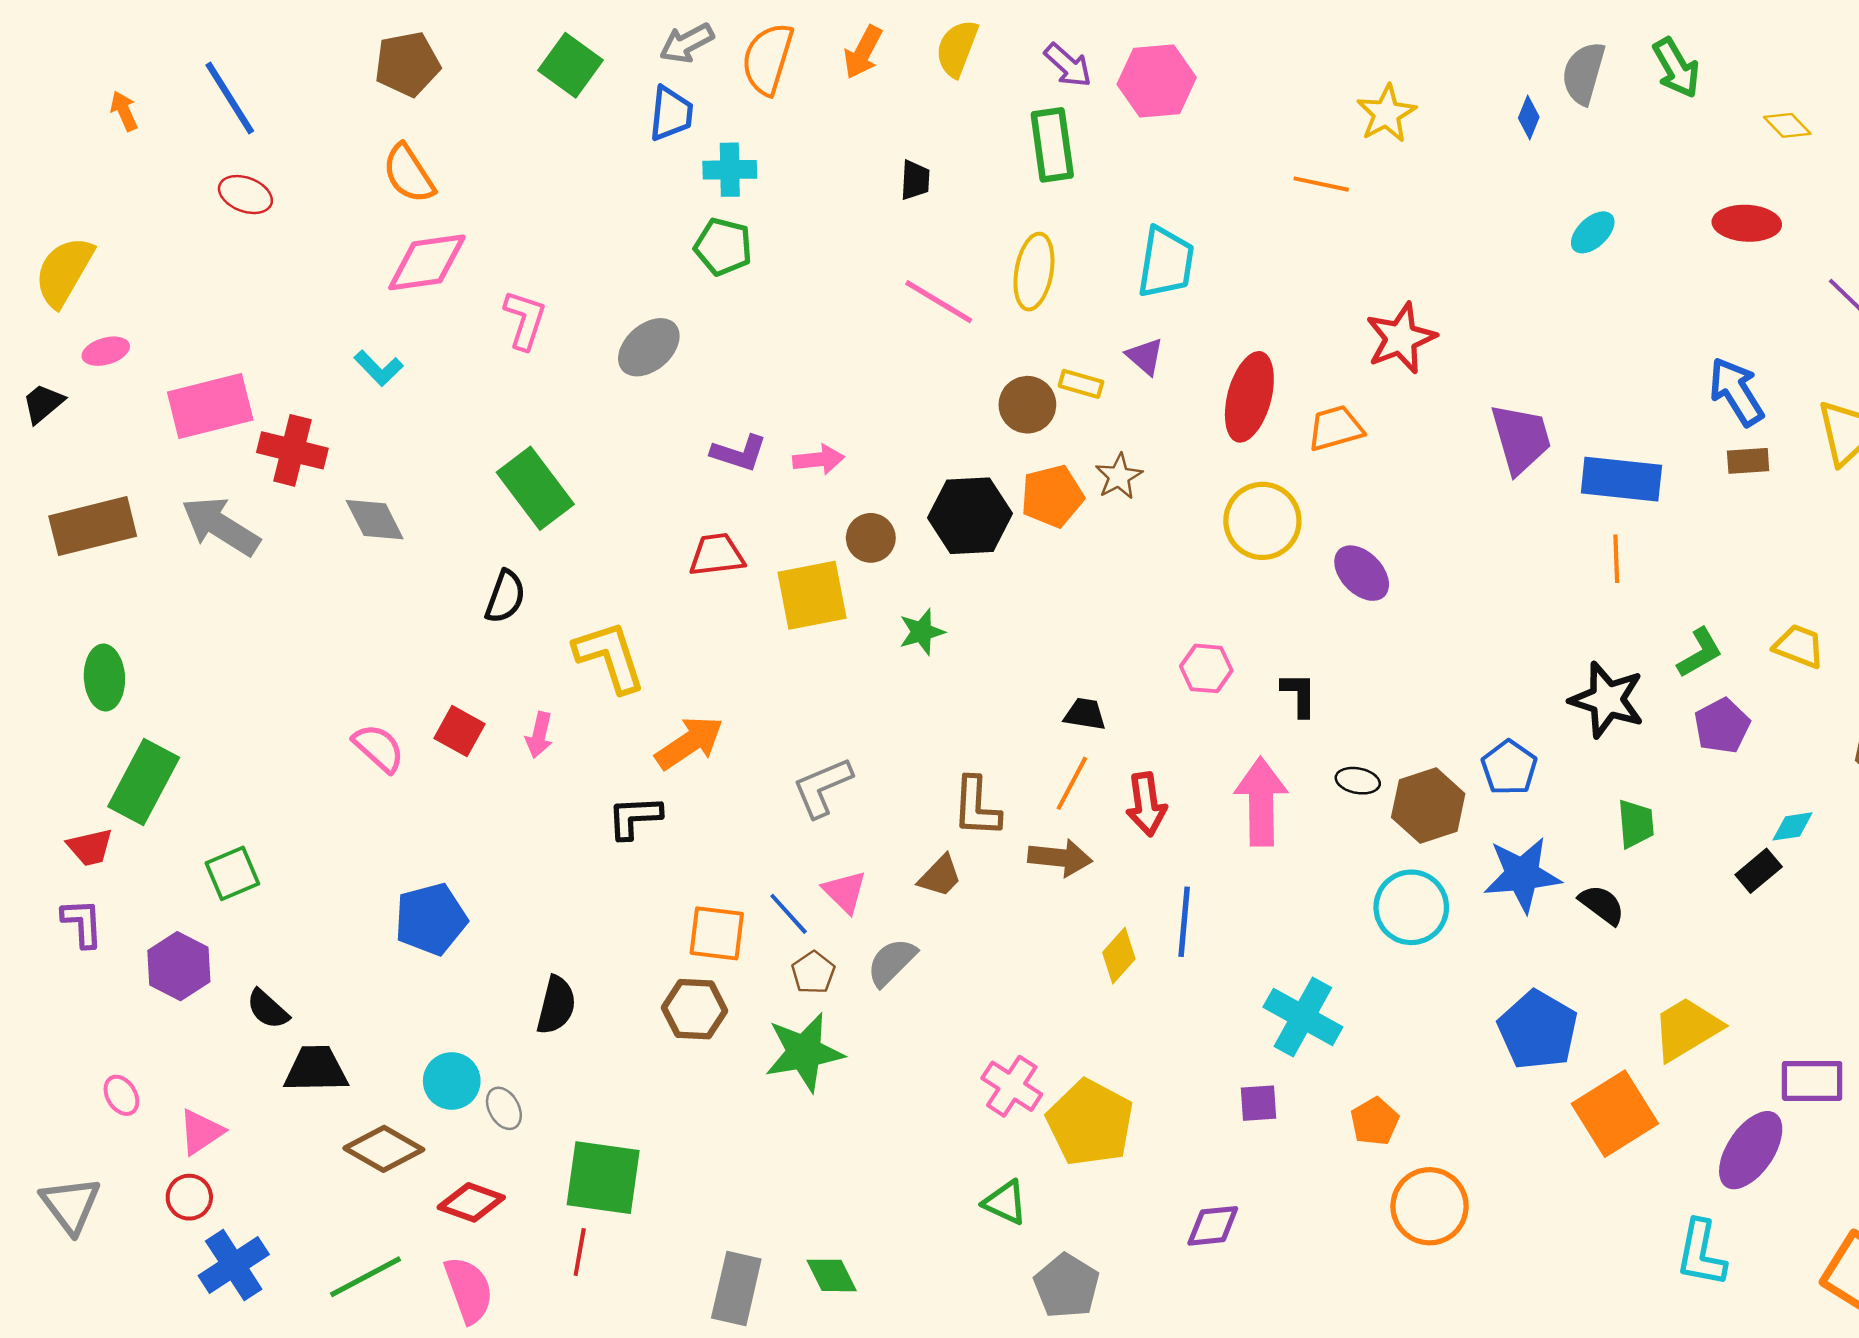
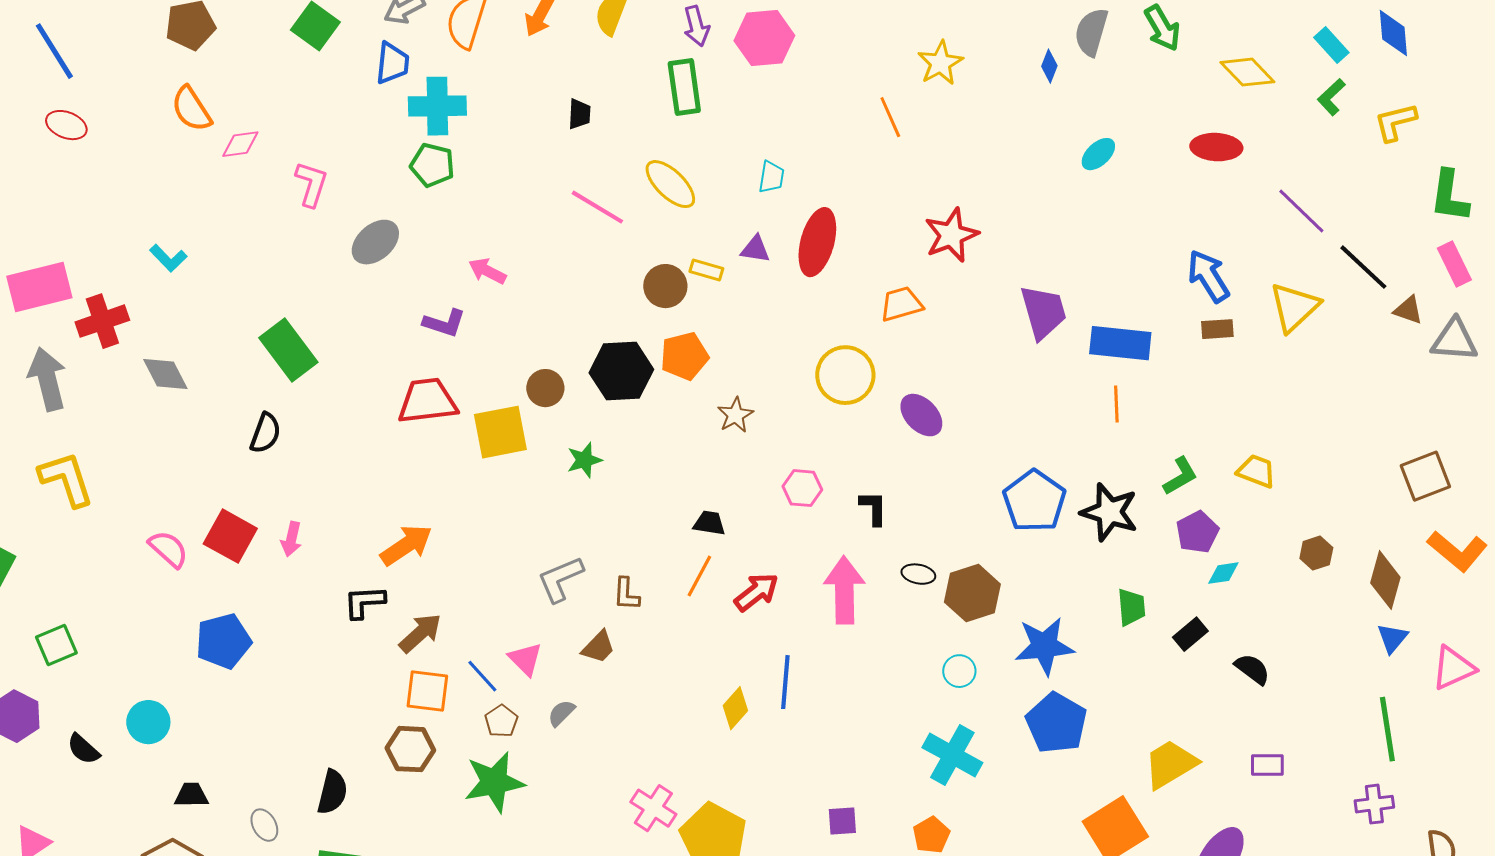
purple arrow: (1068, 65) -> (696, 26), turned 33
yellow diamond: (1787, 125) -> (1247, 72), size x1.5
cyan cross: (730, 170) -> (437, 106), size x1.4
orange line: (1321, 184) -> (890, 117), turned 54
pink diamond: (427, 262) -> (240, 144), moved, size x0.6
cyan trapezoid: (1166, 262) -> (771, 177), size x0.6
yellow ellipse: (1034, 272) -> (670, 184), turned -56
pink L-shape: (525, 320) -> (311, 184), moved
purple triangle: (1145, 356) -> (755, 249), turned -32
red ellipse: (1249, 397) -> (817, 242), moved
red cross: (292, 450) -> (102, 321), turned -33
pink arrow: (819, 460) -> (487, 271), moved, turned -147
brown star: (1119, 477) -> (735, 415), moved
gray arrow: (221, 526) -> (47, 379), turned 44
red trapezoid: (717, 555) -> (427, 401), size x1.4
yellow L-shape: (610, 657) -> (66, 479), moved
red square: (460, 731) -> (230, 536), size x1.4
blue pentagon: (1509, 768) -> (1034, 501), moved, size x1.5
gray L-shape: (822, 787) -> (560, 579), moved
red arrow: (1146, 804) -> (756, 592), turned -120
brown L-shape: (977, 807) -> (626, 594), size x0.7
cyan diamond: (1792, 826) -> (1223, 573), moved
brown arrow: (1060, 858) -> (420, 633), moved, turned -48
black rectangle: (1759, 871) -> (1190, 634), moved
black semicircle: (1602, 905) -> (1252, 669), moved
cyan circle: (1411, 907) -> (959, 671), size x0.6
blue pentagon: (431, 919) -> (223, 641), moved
gray semicircle: (892, 962) -> (561, 713), size x0.7
black semicircle: (556, 1005) -> (332, 792), moved
cyan cross: (1303, 1017) -> (952, 755), moved
blue pentagon: (1538, 1030) -> (1056, 723), moved
black trapezoid: (316, 1069) -> (191, 795), moved, size x0.7
cyan circle: (452, 1081) -> (148, 722), moved
purple rectangle: (1812, 1081) -> (1267, 765), moved, size x0.7

